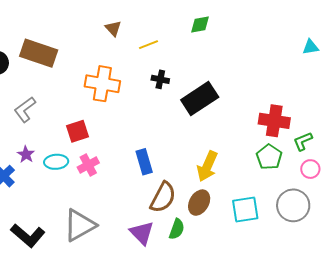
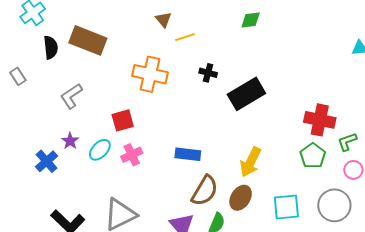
yellow line: (149, 45) -> (185, 37), moved
cyan ellipse: (56, 162) -> (100, 150), turned -45
blue rectangle: (144, 162) -> (188, 154), turned -70

